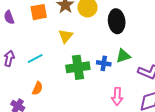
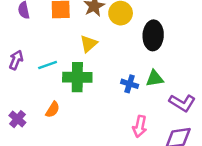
green cross: (78, 67) -> (77, 77), moved
orange semicircle: (37, 88) -> (53, 110), moved

